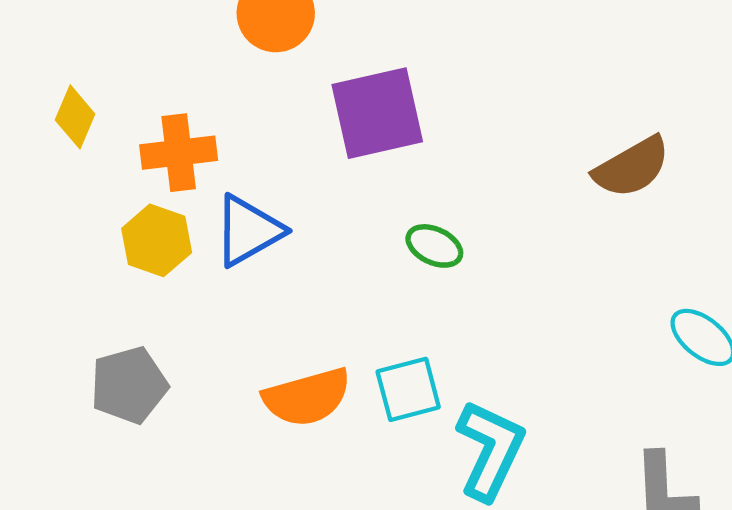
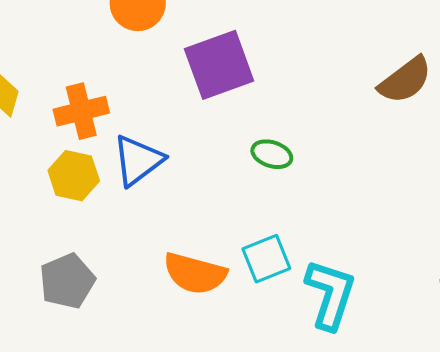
orange semicircle: (307, 397) -> (195, 273), turned 38

